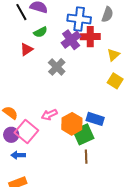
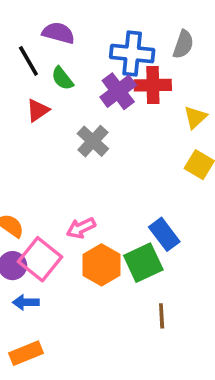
black line: (21, 12) -> (28, 61), moved
green semicircle: (40, 32) -> (62, 78), turned 80
blue rectangle: (95, 119) -> (164, 234), turned 36
orange hexagon: (72, 124) -> (102, 265), moved
brown line: (86, 157) -> (162, 316), moved

